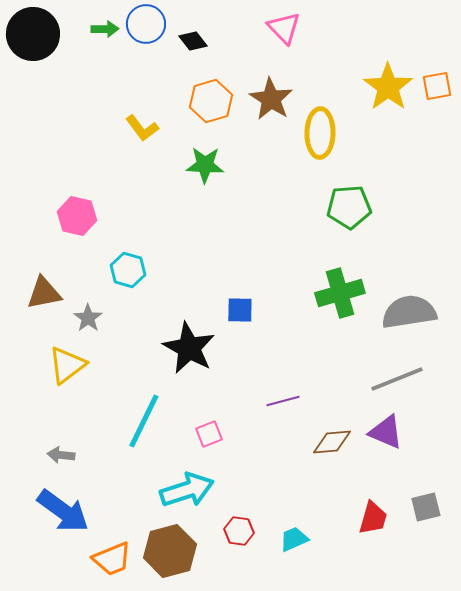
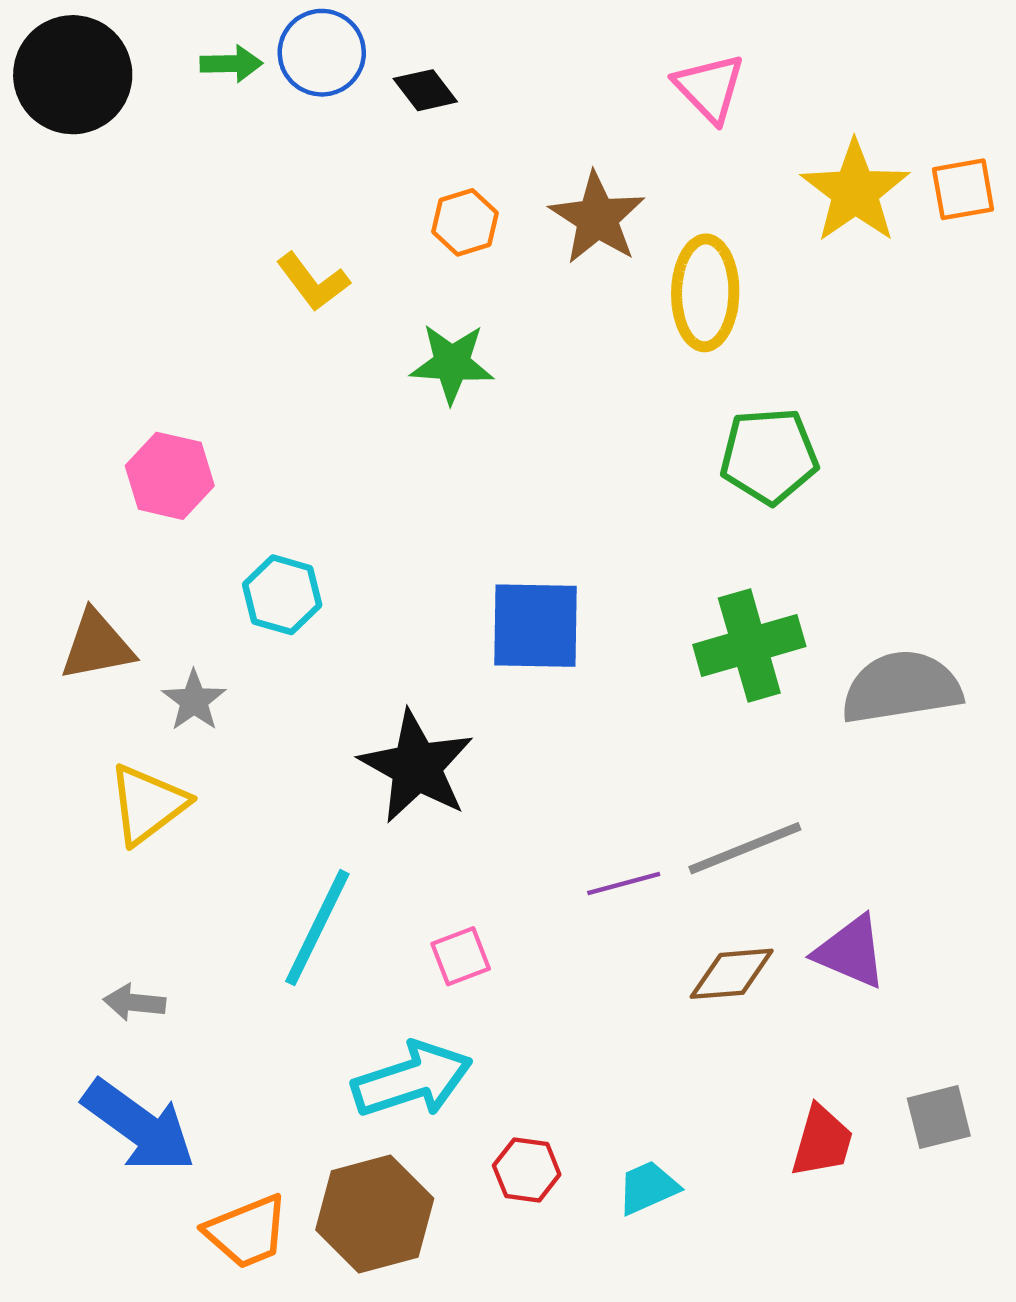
pink triangle: (284, 28) -> (710, 88), moved
orange hexagon: (211, 101) -> (465, 222), size x0.7
blue square: (240, 310) -> (536, 626), moved, size x1.6
gray line: (397, 379) -> (745, 848), moved

